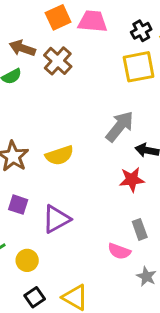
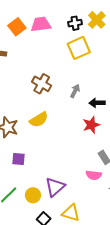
black cross: (141, 31) -> (75, 23), turned 32
brown cross: (58, 61) -> (42, 84), moved
gray arrow: (120, 126) -> (75, 91), size x0.6
purple triangle: (56, 219) -> (55, 187), moved

